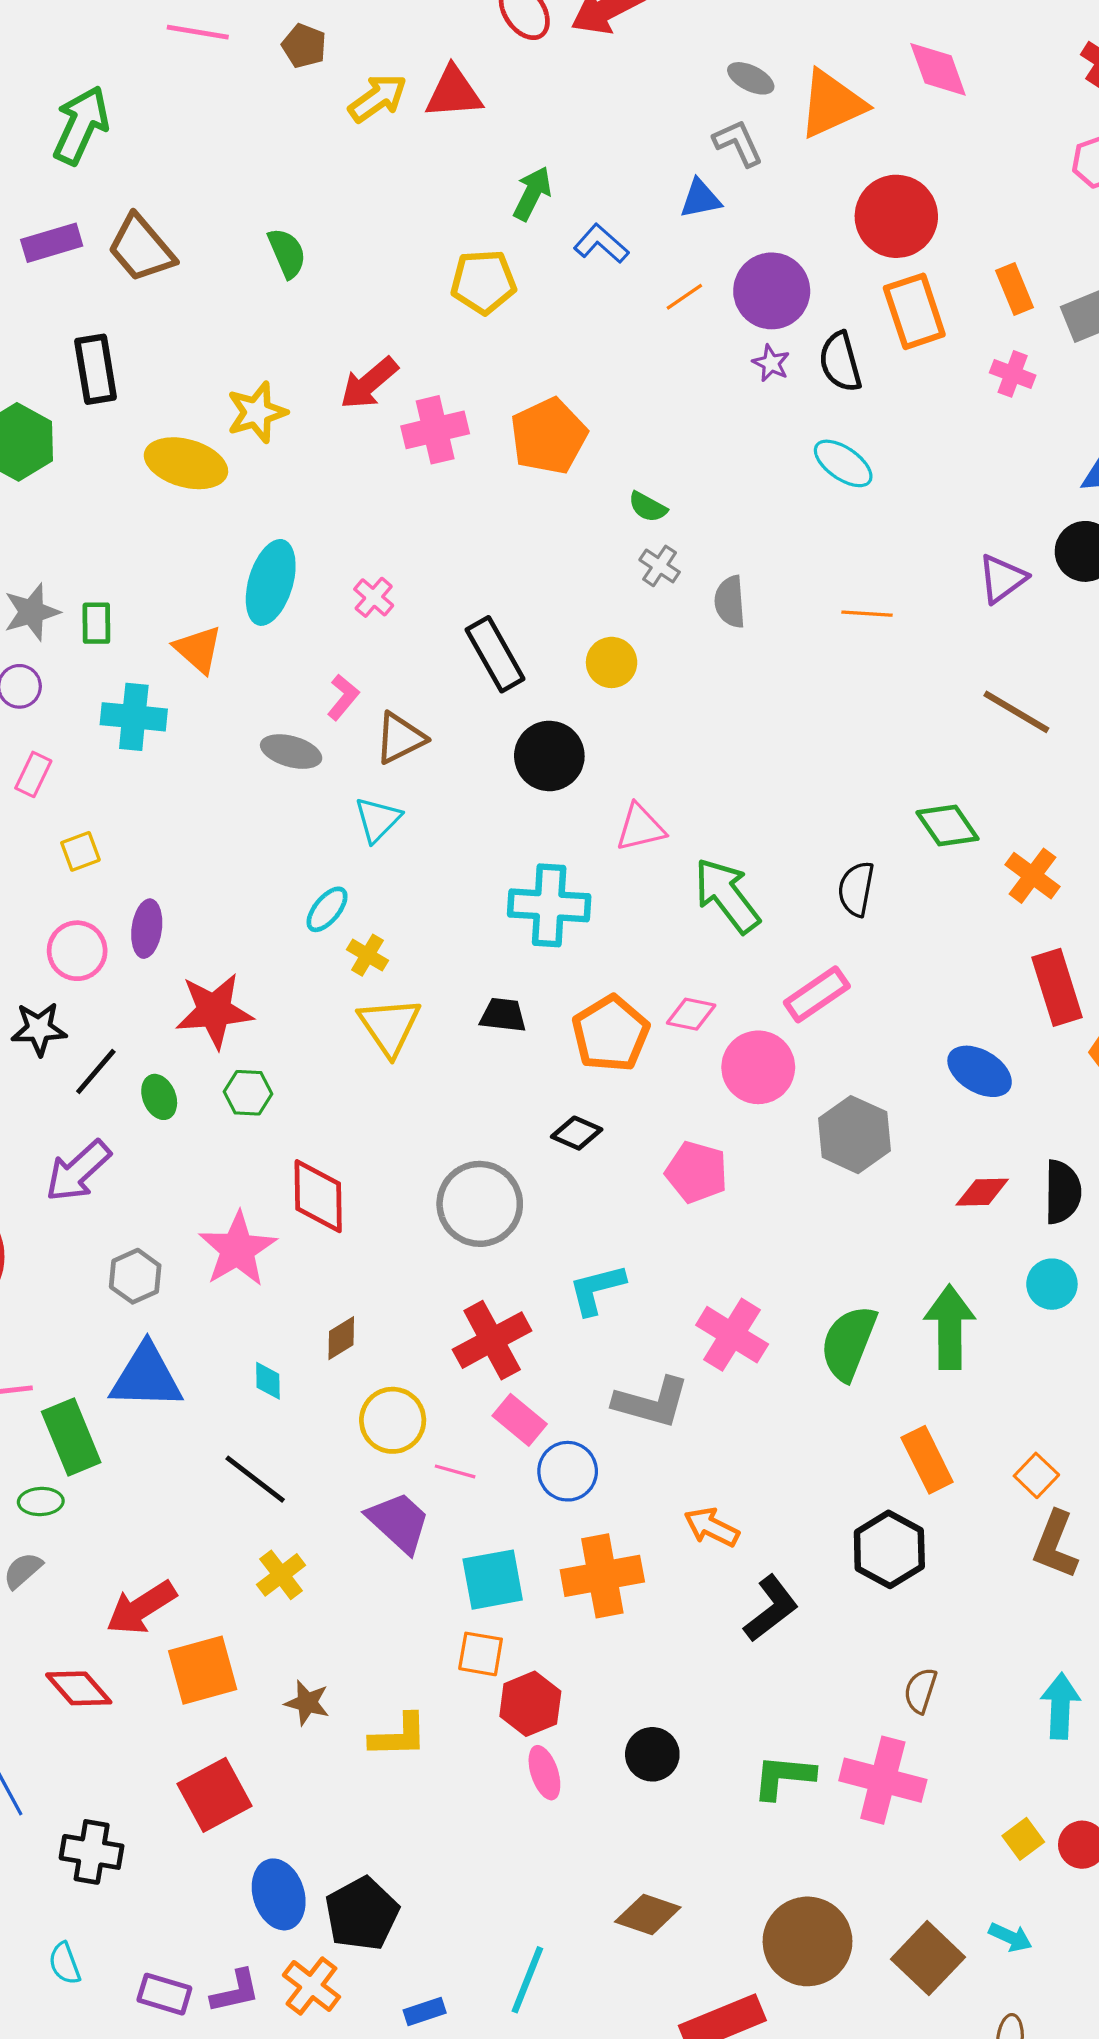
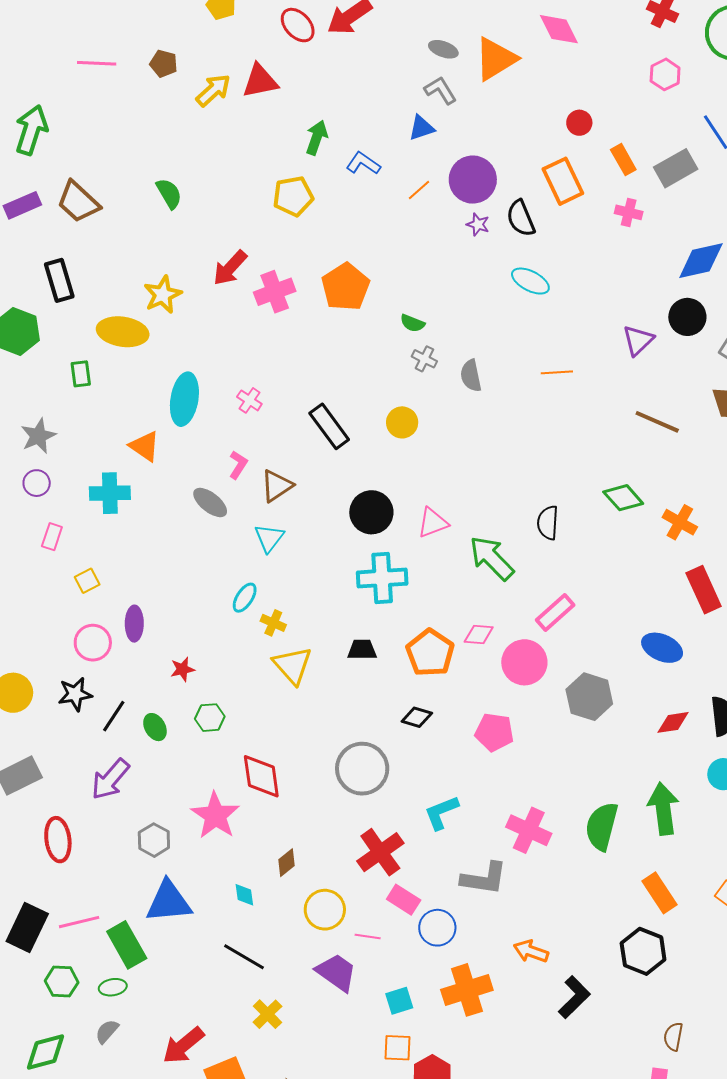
red circle: (896, 216) -> (579, 123), moved, size x0.5
green rectangle: (96, 623) -> (81, 374), moved
gray ellipse: (291, 752) -> (210, 503), turned 30
black circle: (549, 756) -> (371, 512), moved
black semicircle: (856, 889) -> (548, 523), moved
red star: (214, 1011) -> (182, 669), size x0.5
cyan square: (493, 1580) -> (399, 1001), size x0.7

